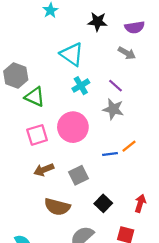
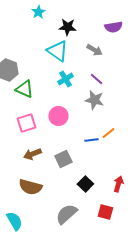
black star: (98, 22) -> (67, 27), moved
gray arrow: (127, 53) -> (94, 50), moved
pink circle: (73, 127) -> (58, 116), size x0.7
brown semicircle: (57, 207) -> (30, 187), moved

